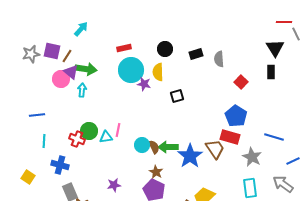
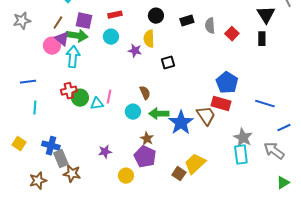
purple square: (52, 51) -> (84, 21), moved
cyan circle: (131, 70) -> (111, 37), moved, size x0.6
red square: (241, 82) -> (232, 34), moved
cyan arrow: (82, 90) -> (73, 57), size x1.5
red cross: (77, 139) -> (69, 91), moved, turned -35
brown semicircle: (154, 147) -> (145, 93), moved
gray star: (252, 157) -> (243, 138), moved
blue cross: (60, 165) -> (51, 146), moved

